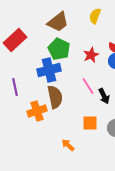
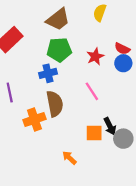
green pentagon: (59, 49) -> (59, 50), turned -30
blue cross: (49, 70) -> (48, 73), size x0.7
black arrow: (104, 96) -> (110, 126), moved

